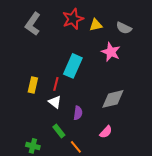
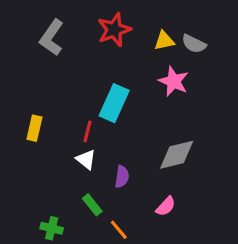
yellow triangle: (96, 25) -> (164, 41), moved
yellow rectangle: (33, 85) -> (34, 128), moved

